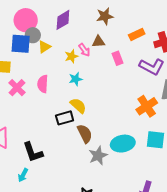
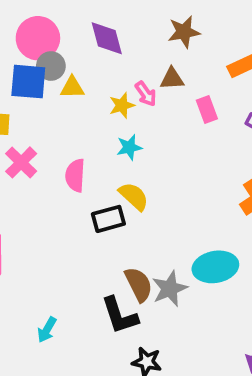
purple diamond: (63, 20) -> (107, 38), turned -75
yellow triangle: (44, 47) -> (72, 87), turned 32
pink semicircle: (43, 84) -> (75, 175), moved
brown semicircle: (85, 134) -> (139, 284), moved
black L-shape: (33, 152) -> (120, 315), moved
cyan arrow: (23, 175) -> (47, 330), moved

